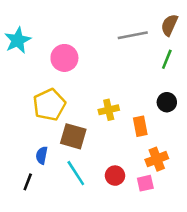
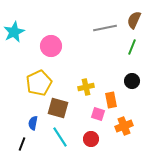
pink square: (145, 183) -> (98, 114), moved, turned 32

